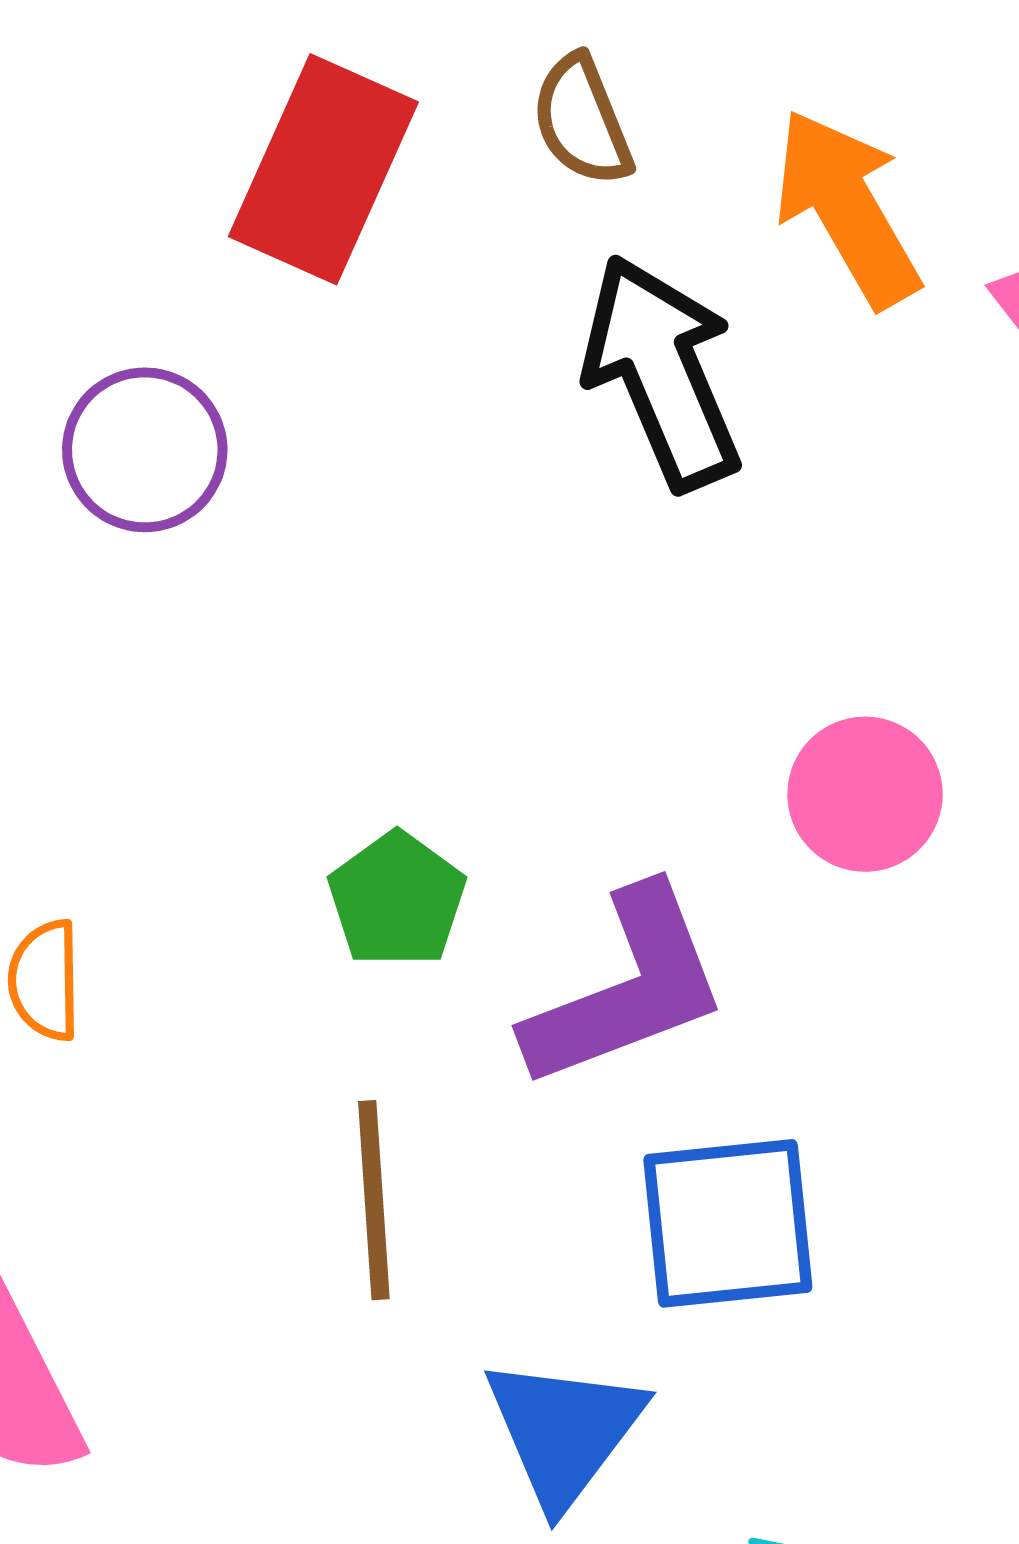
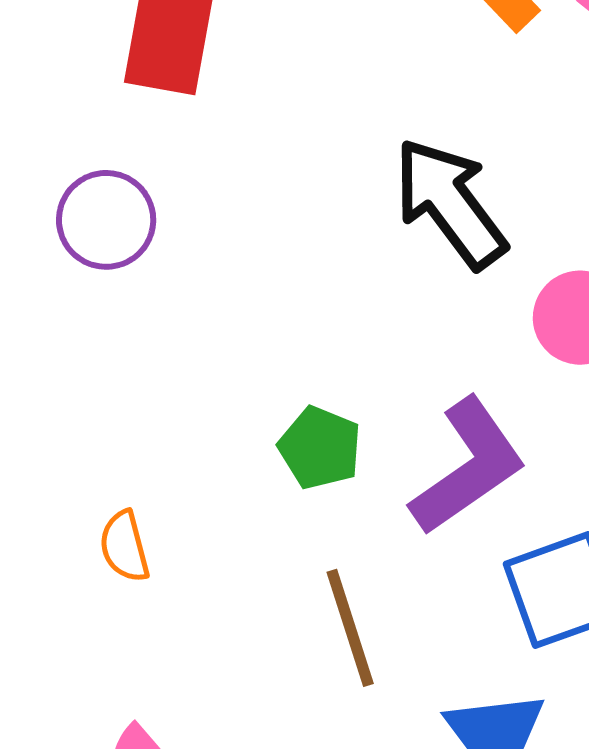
black arrow: (662, 372) -> (450, 203), moved

